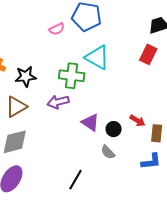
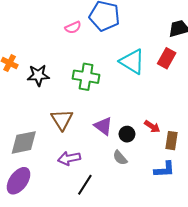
cyan triangle: (97, 57) -> (132, 61), moved
purple arrow: (58, 102) -> (69, 158), moved
brown triangle: (16, 107) -> (62, 120), moved, turned -35

